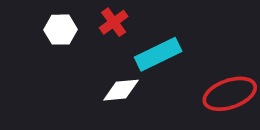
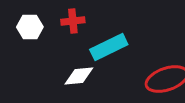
red cross: (114, 22) -> (73, 21), turned 30

